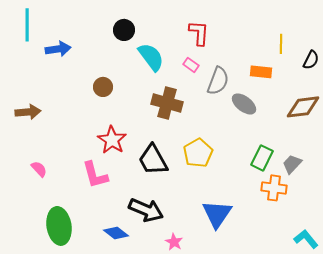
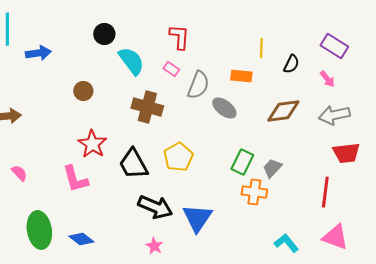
black arrow: (146, 210) -> (155, 207), moved
blue diamond: (116, 233) -> (81, 239), moved

